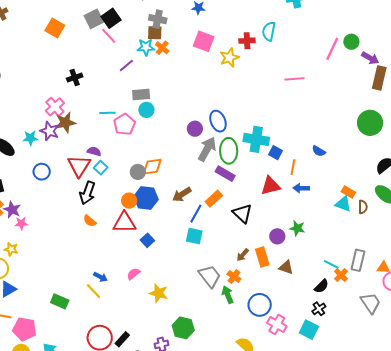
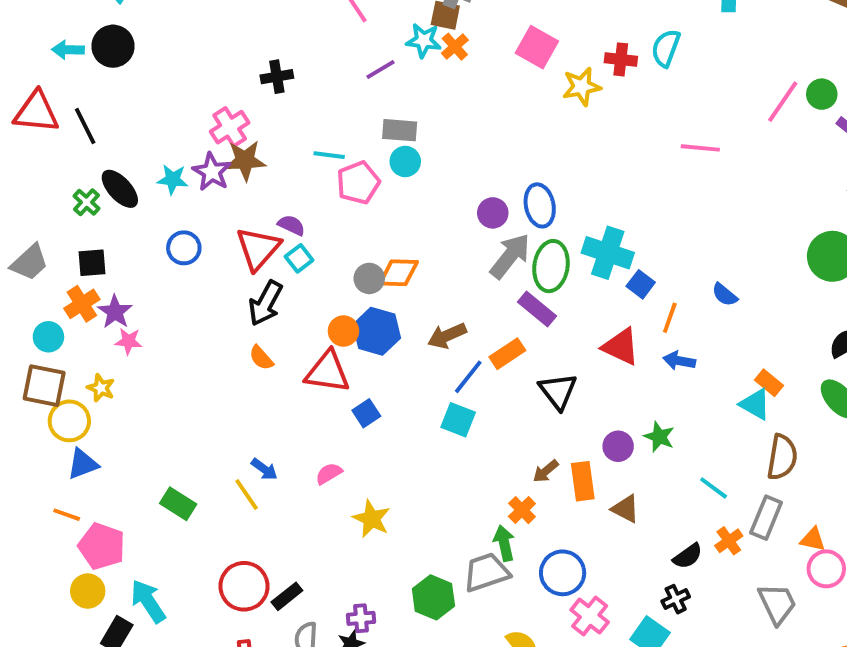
red triangle: (270, 186) -> (621, 347), turned 30
brown semicircle: (363, 207) -> (782, 457), moved, size x1.6
cyan line: (331, 264) -> (714, 488), moved
gray trapezoid: (210, 276) -> (486, 572), moved, turned -80
green hexagon: (183, 328) -> (433, 597), moved

